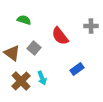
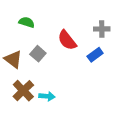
blue rectangle: (77, 69) -> (95, 55), moved
cyan arrow: (42, 78) -> (47, 96), moved, turned -64

